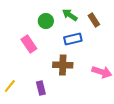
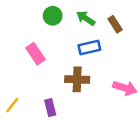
green circle: (46, 21) -> (53, 16), moved

